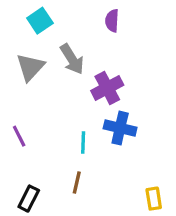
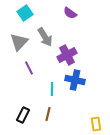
purple semicircle: (112, 21) -> (70, 13), turned -56
purple line: (19, 136) -> (29, 68), moved
black rectangle: (29, 199) -> (23, 115), moved

